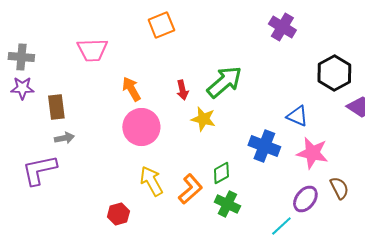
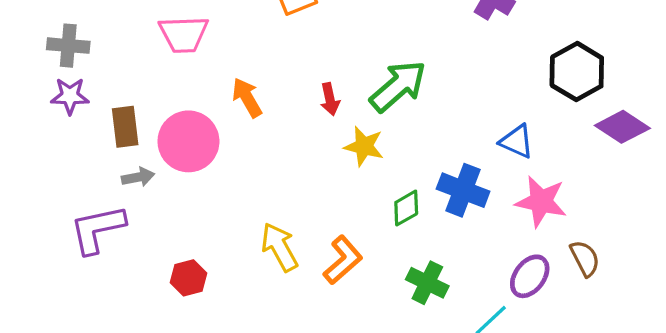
pink circle: (141, 127) -> (188, 141), moved
green diamond: (221, 173) -> (406, 208), moved
green cross: (227, 204) -> (427, 283), moved
red hexagon: (118, 214) -> (188, 278), moved

